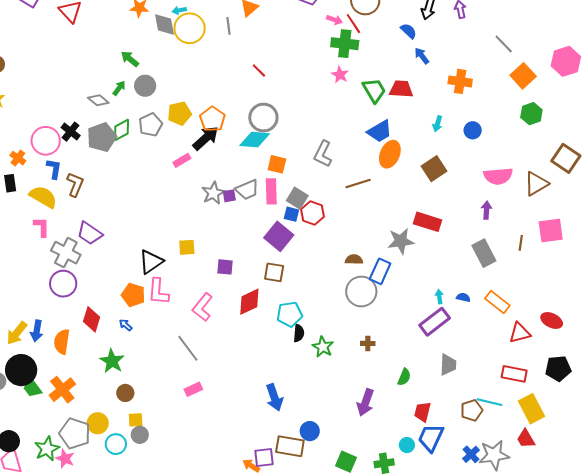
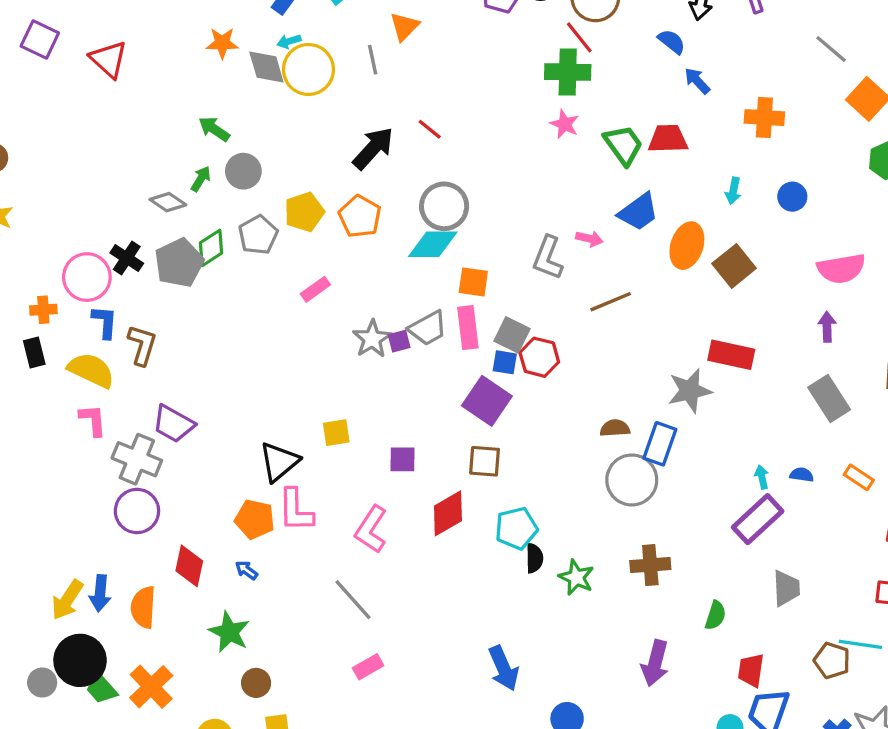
pink arrow: (334, 20) -> (589, 239), moved
black arrow: (206, 138) -> (373, 148), moved
orange ellipse: (390, 154) -> (687, 246), moved
orange cross: (18, 158) -> (43, 310), turned -35
orange rectangle: (497, 302) -> (859, 477), size x0.7
brown cross: (368, 343) -> (650, 565), size x1.6
brown pentagon: (472, 410) -> (832, 661), turned -30

